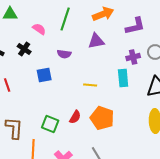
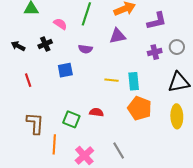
black cross: (24, 49) -> (45, 44), turned 32
cyan rectangle: (123, 78) -> (134, 81), moved
red semicircle: (75, 117) -> (96, 112), turned -112
orange pentagon: (102, 118) -> (140, 108), moved

